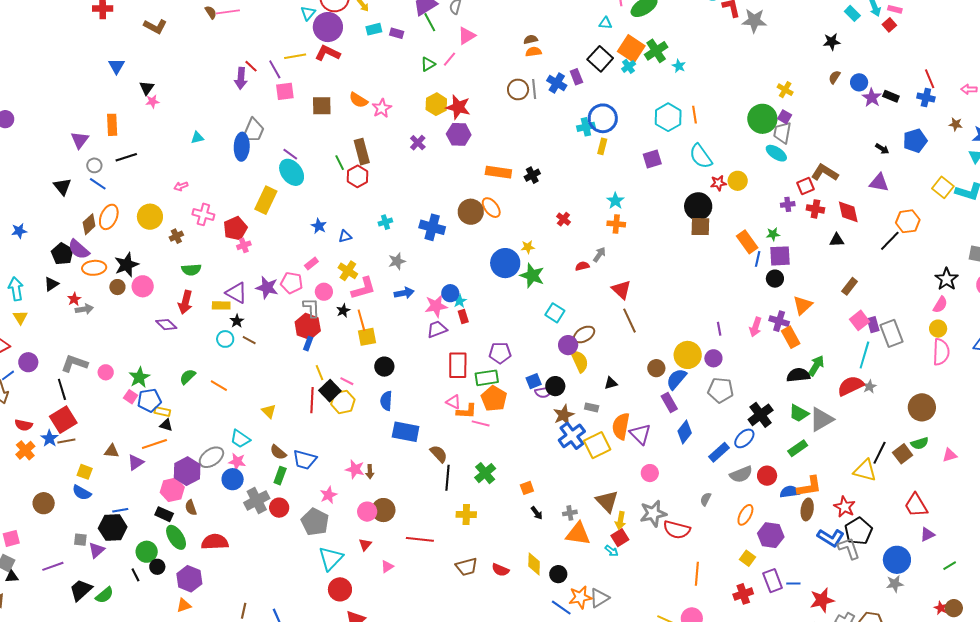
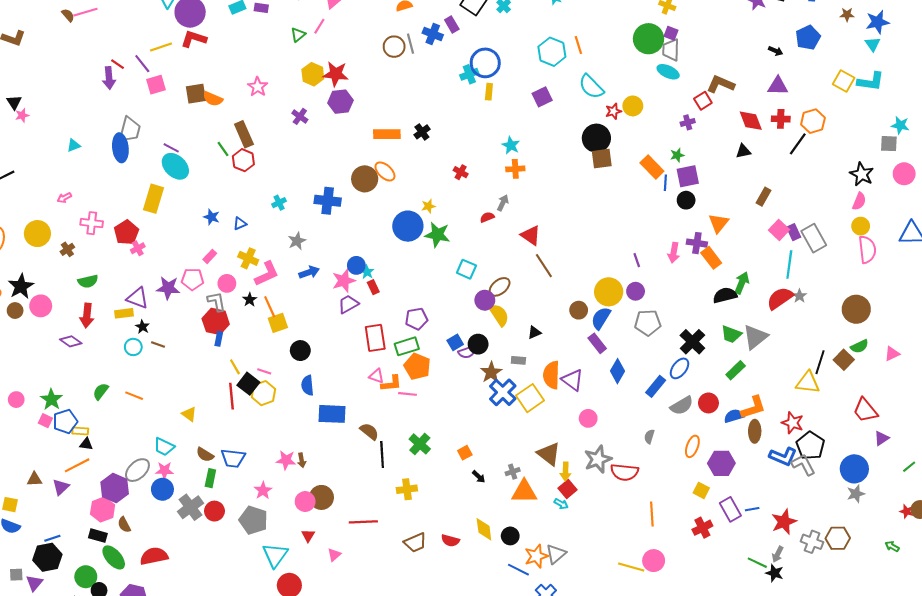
orange semicircle: (358, 100) -> (213, 99), moved
red cross: (815, 209) -> (781, 119), moved

